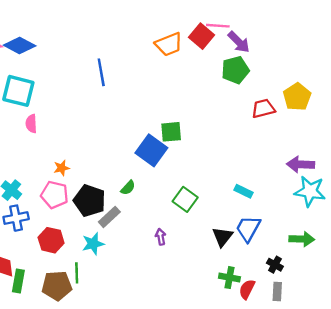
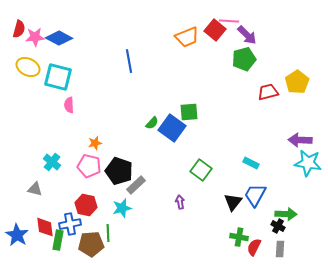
green semicircle: (128, 188) -> (152, 123), moved
blue cross: (16, 218) -> (70, 224), moved
green arrow: (302, 239) -> (286, 214), moved

